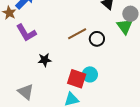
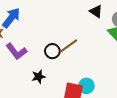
black circle: (97, 39) -> (52, 51), moved

